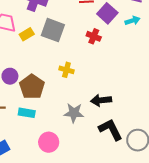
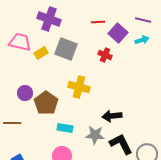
yellow cross: (66, 70) -> (79, 87), size x1.5
cyan rectangle: (27, 113) -> (65, 128), moved
gray star: (74, 113) -> (95, 135), moved

